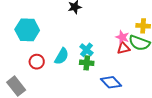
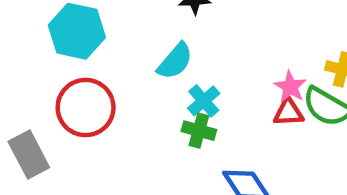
cyan semicircle: (62, 56) -> (175, 61), moved
red circle: (37, 62) -> (86, 107), size x1.6

